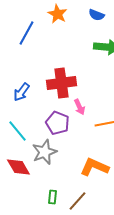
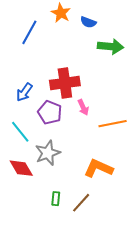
blue semicircle: (96, 15) -> (88, 22), moved
purple pentagon: (57, 123) -> (50, 112), moved

